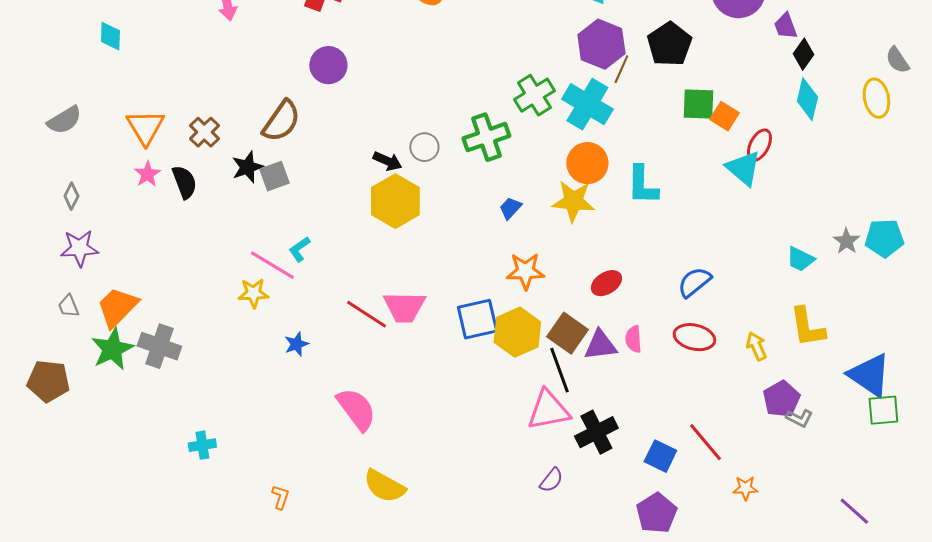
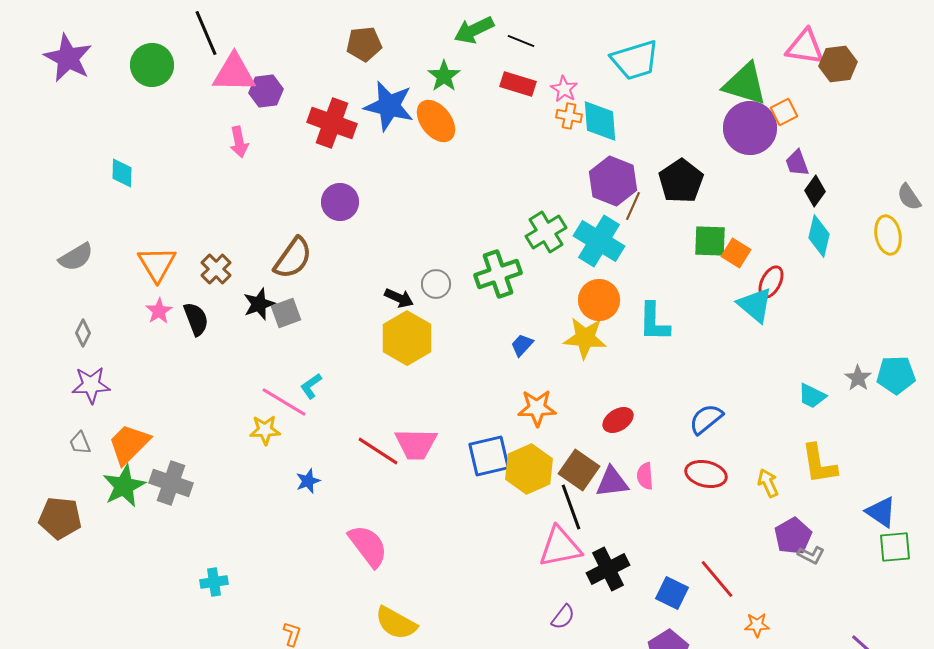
blue triangle: (869, 375) -> (881, 512), size x0.7

